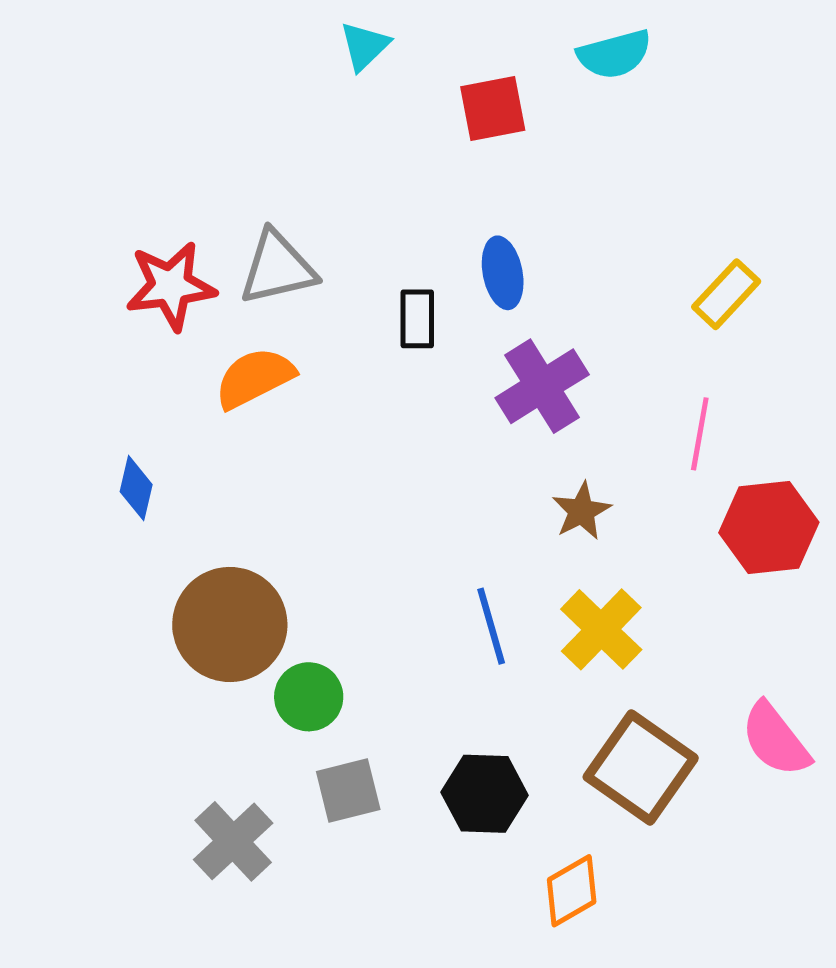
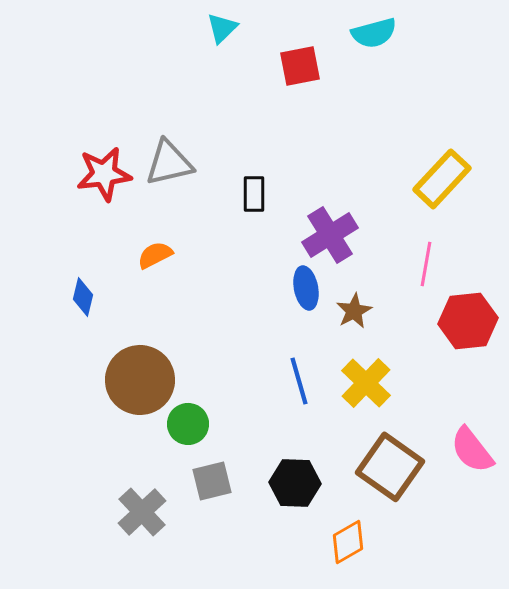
blue ellipse: (503, 273) -> (306, 288), moved
yellow rectangle: (726, 294) -> (442, 179), size x1.4
orange semicircle: (254, 378) -> (155, 255), moved, size x0.7

